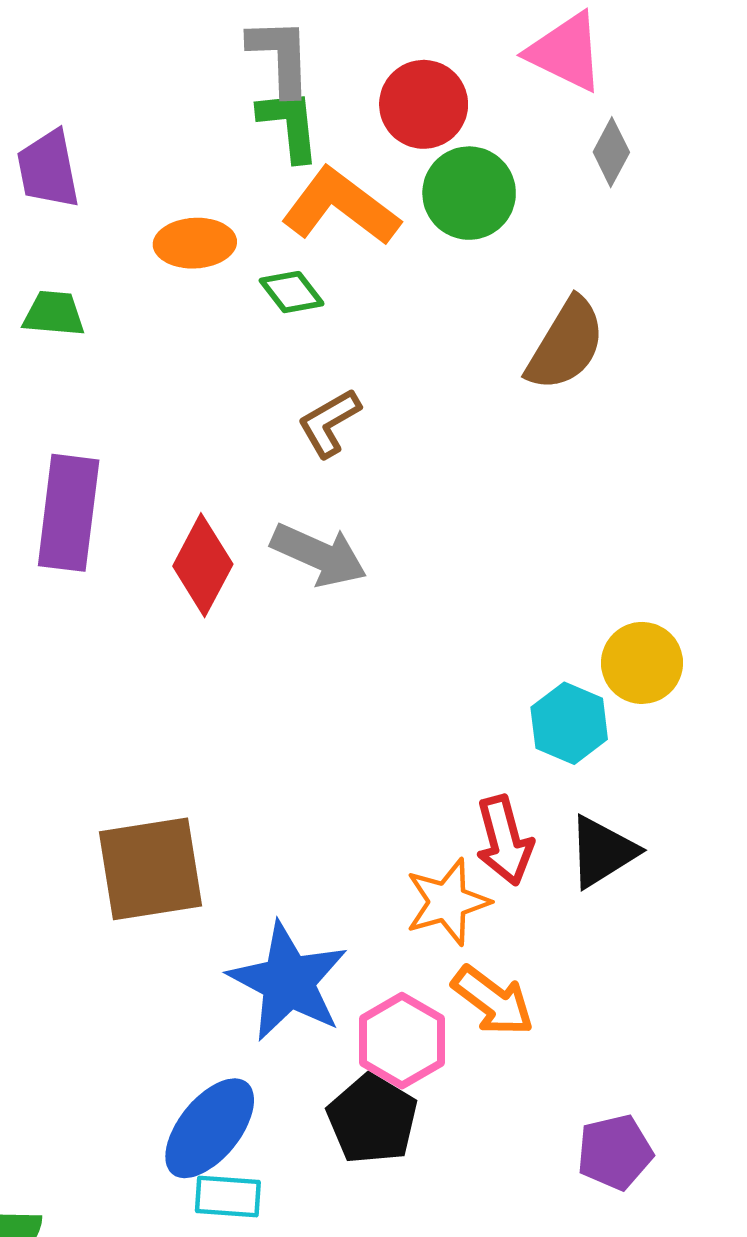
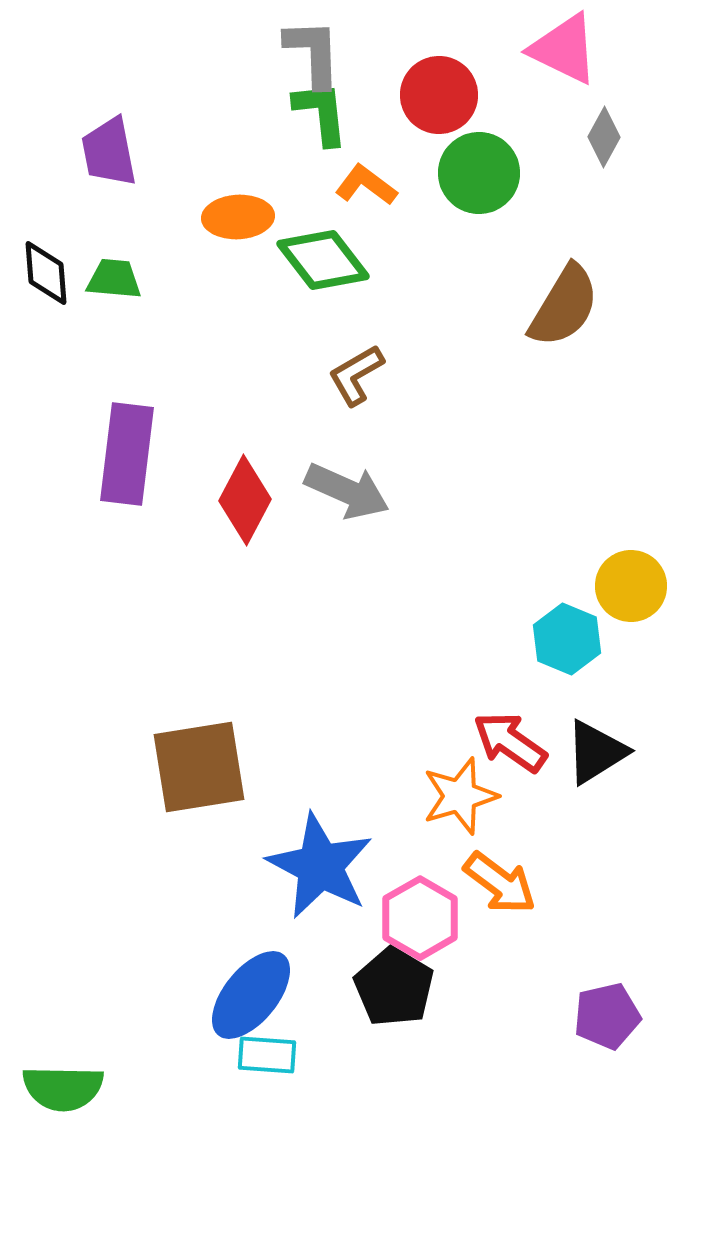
orange L-shape: (341, 207) -> (366, 185), size x0.6
green diamond: (292, 292) -> (323, 260), size x1.6
red arrow: (504, 840) -> (510, 742), turned 140

